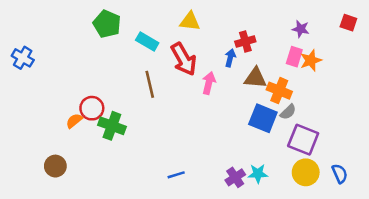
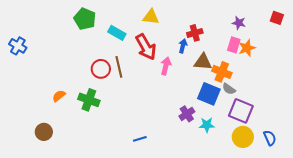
red circle: (92, 108) -> (101, 69), moved
gray semicircle: (288, 112) -> (229, 89), turned 80
cyan star: (258, 174) -> (207, 125), moved
purple cross: (235, 177) -> (187, 114), moved

